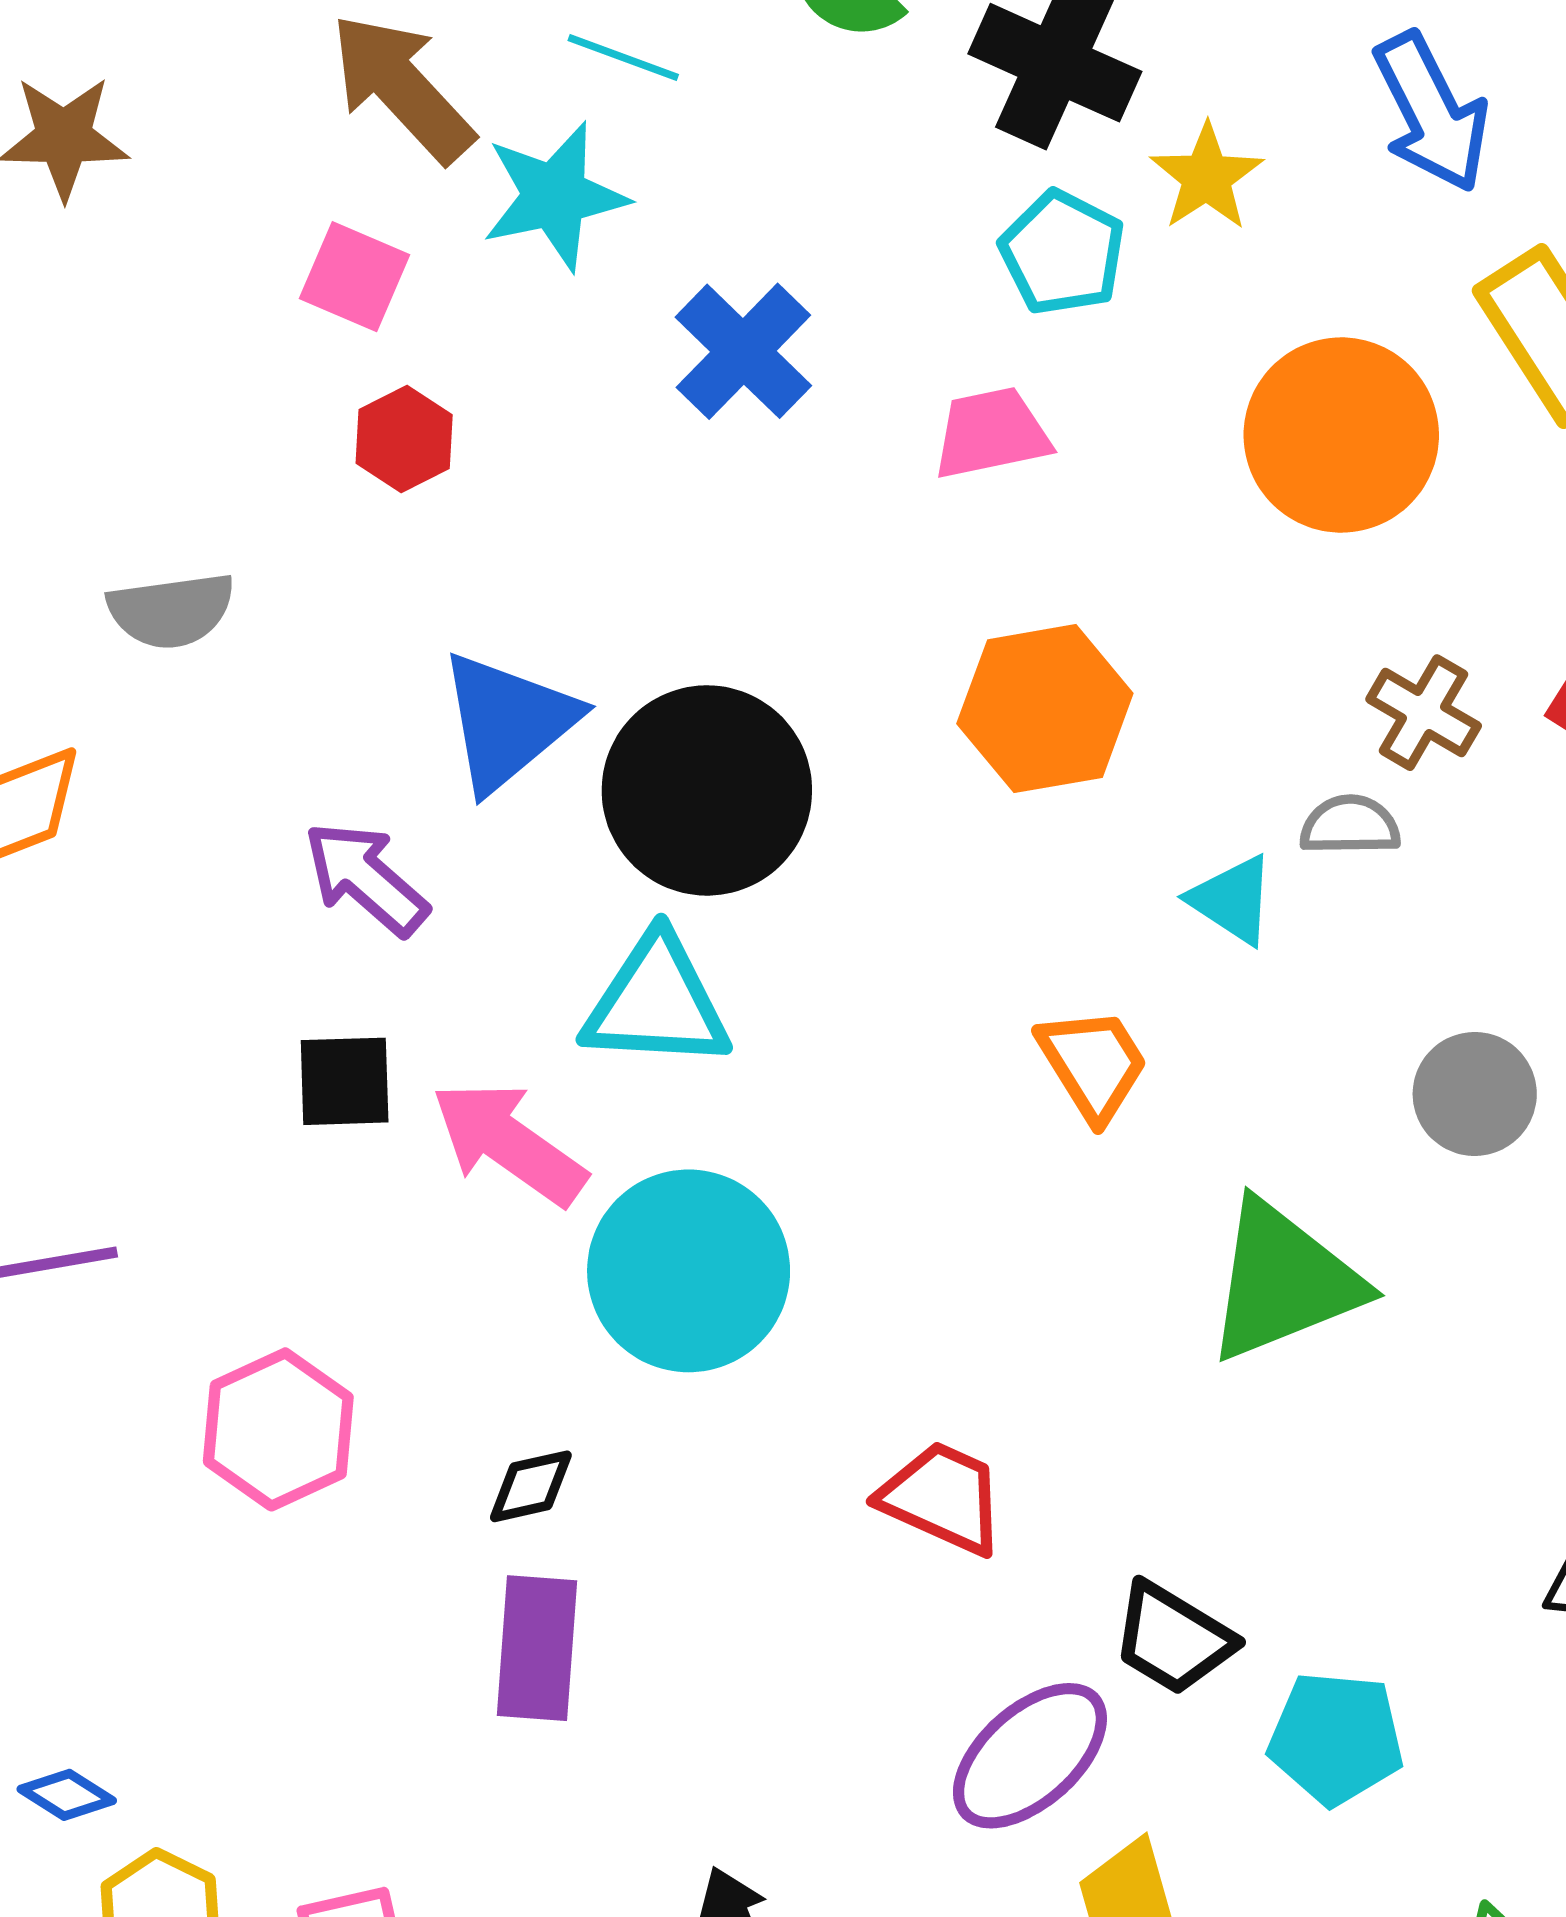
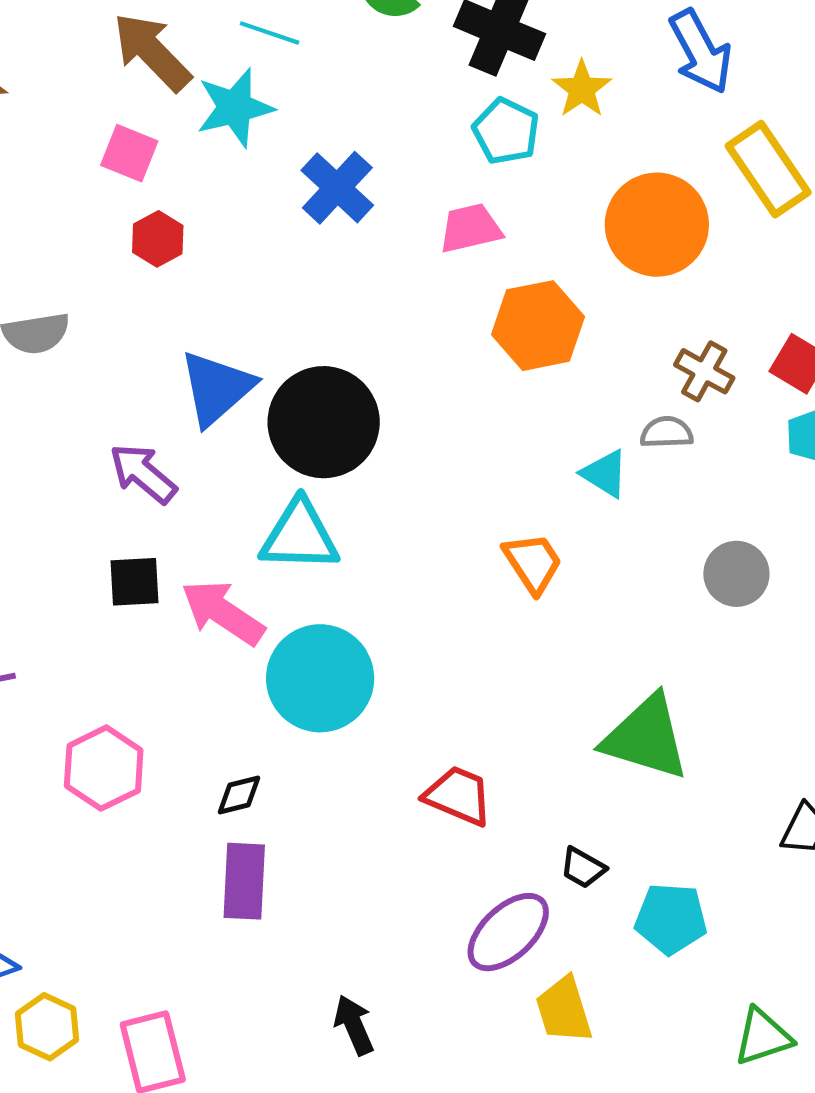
orange hexagon: (1045, 709) -> (538, 326), moved
green triangle: (1283, 1281) -> (646, 737), moved, turned 40
black trapezoid: (1173, 1638) -> (583, 868), size x0.7

